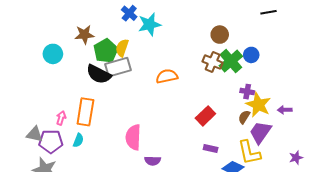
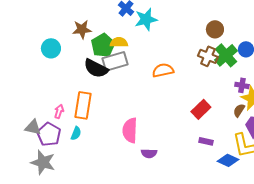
yellow semicircle: (122, 48) -> (119, 42), turned 72
purple pentagon: (51, 141) -> (49, 134), turned 30

